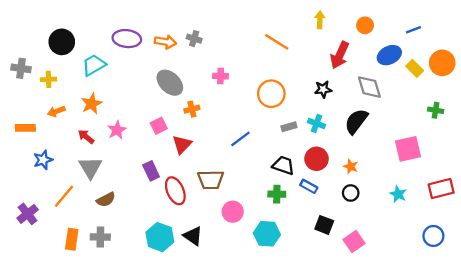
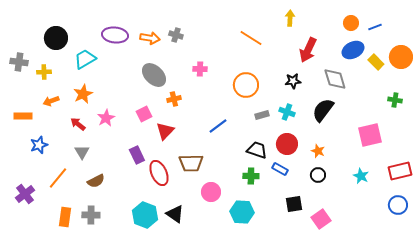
orange circle: (365, 25) -> (351, 23), moved
gray triangle: (90, 168) -> (82, 152), size x0.7
black square: (324, 225) -> (294, 204), turned -30
blue circle: (433, 236) -> (398, 205), moved

